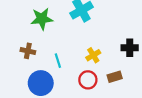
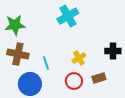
green star: (42, 19) -> (15, 25), moved
brown cross: (28, 51) -> (18, 54), size x1.5

